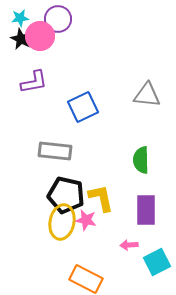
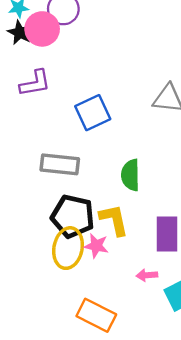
green semicircle: (141, 160) -> (130, 175), moved

